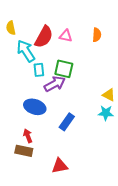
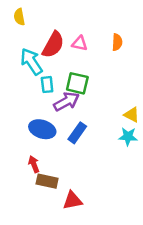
yellow semicircle: (11, 28) -> (19, 17), moved
blue rectangle: (67, 122) -> (77, 133), moved
brown rectangle: (24, 151) -> (47, 181), moved

